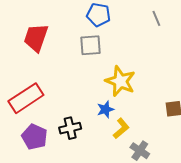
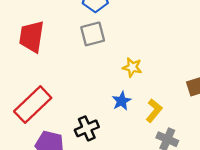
yellow star: (120, 81) -> (132, 67), size x0.6
yellow L-shape: (121, 128) -> (154, 111), moved

